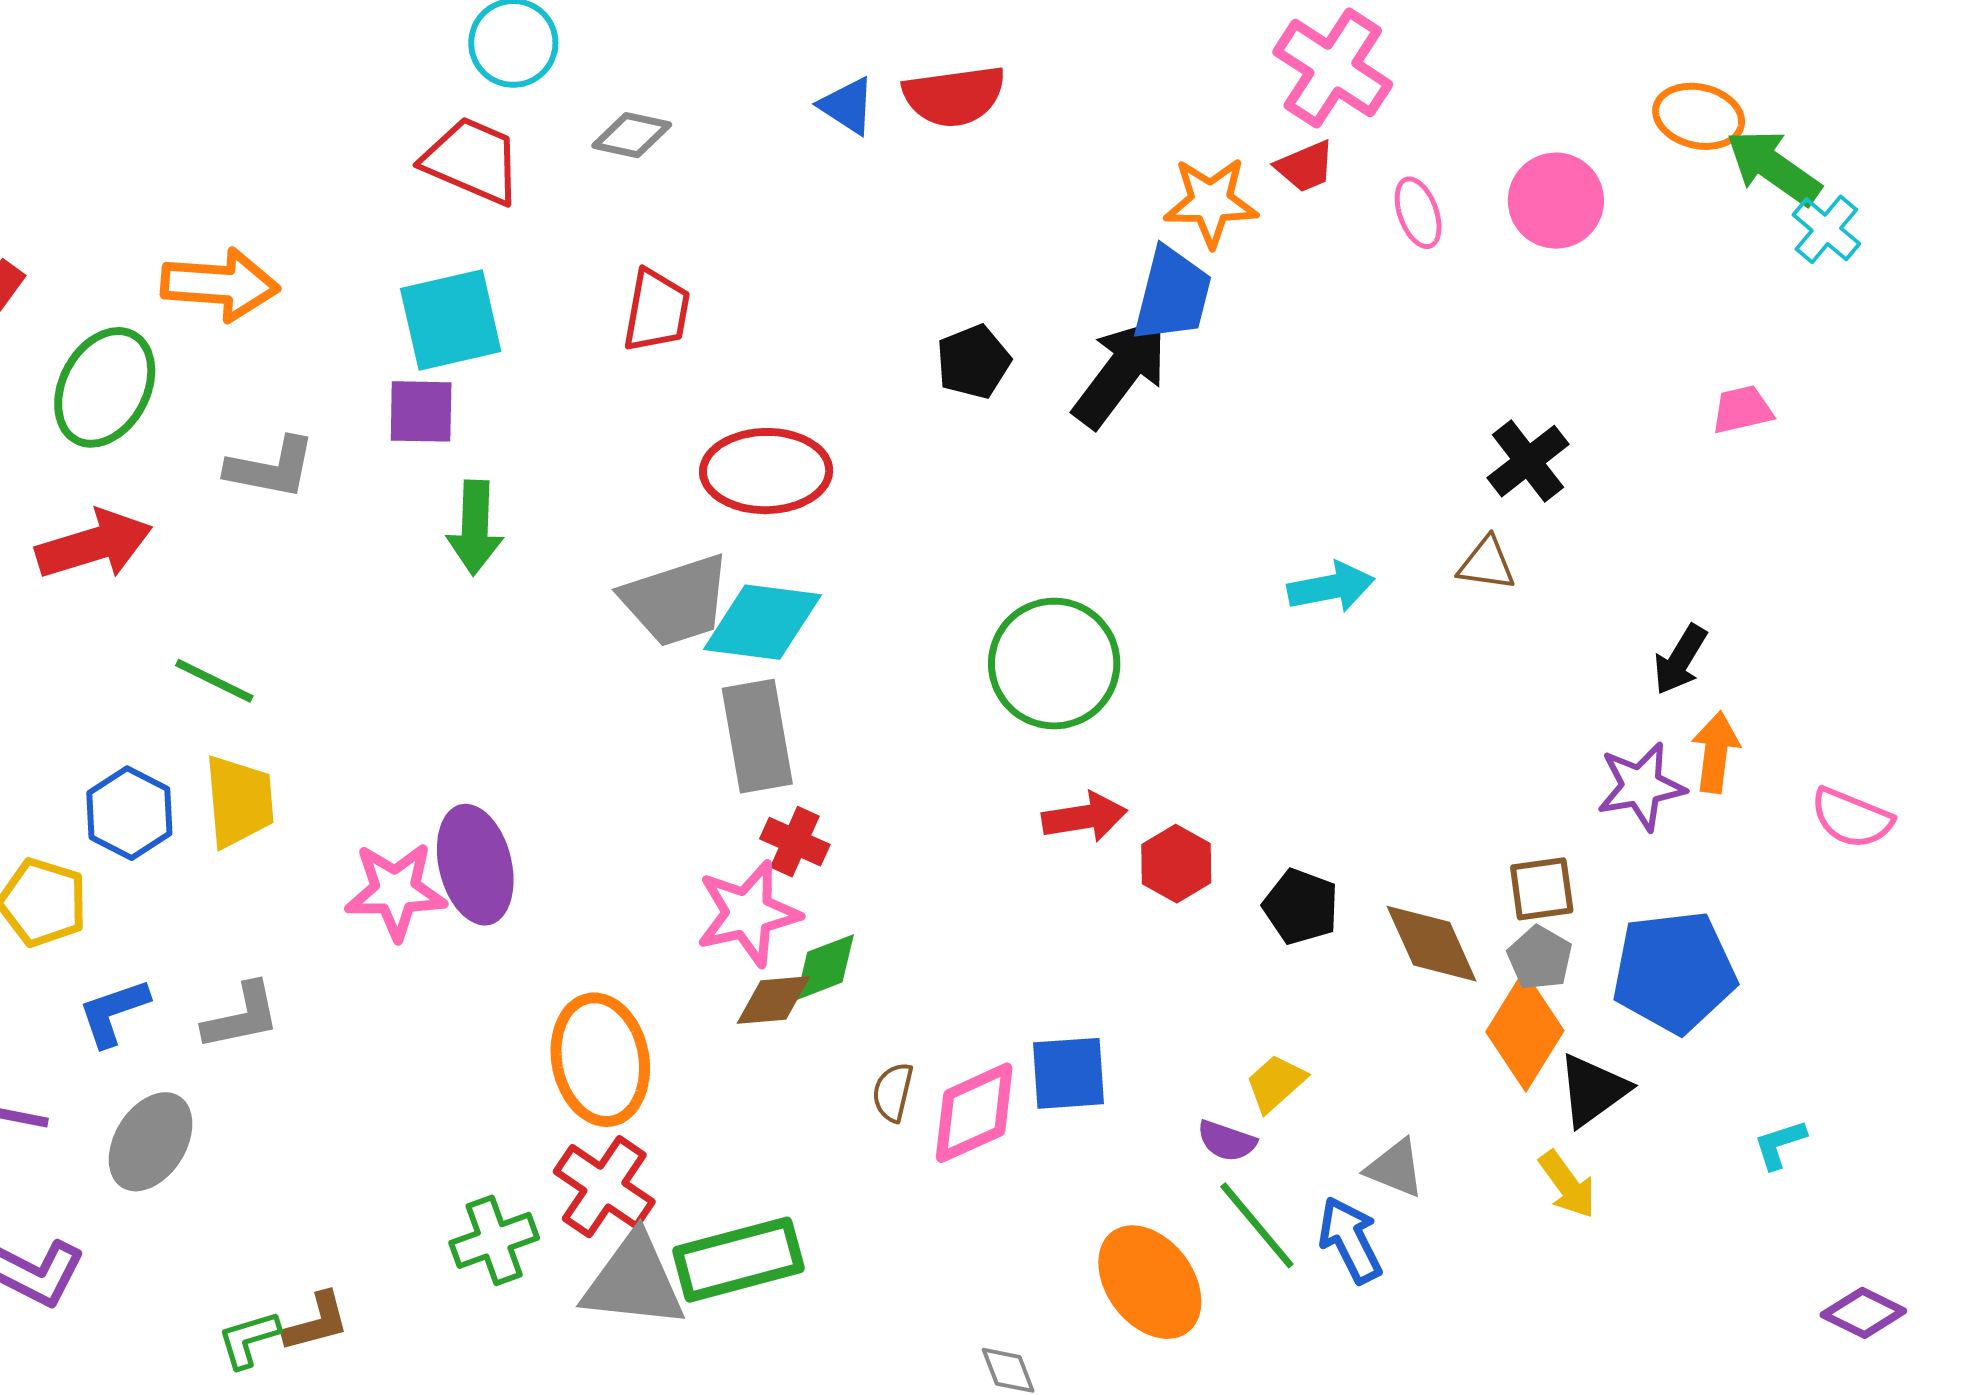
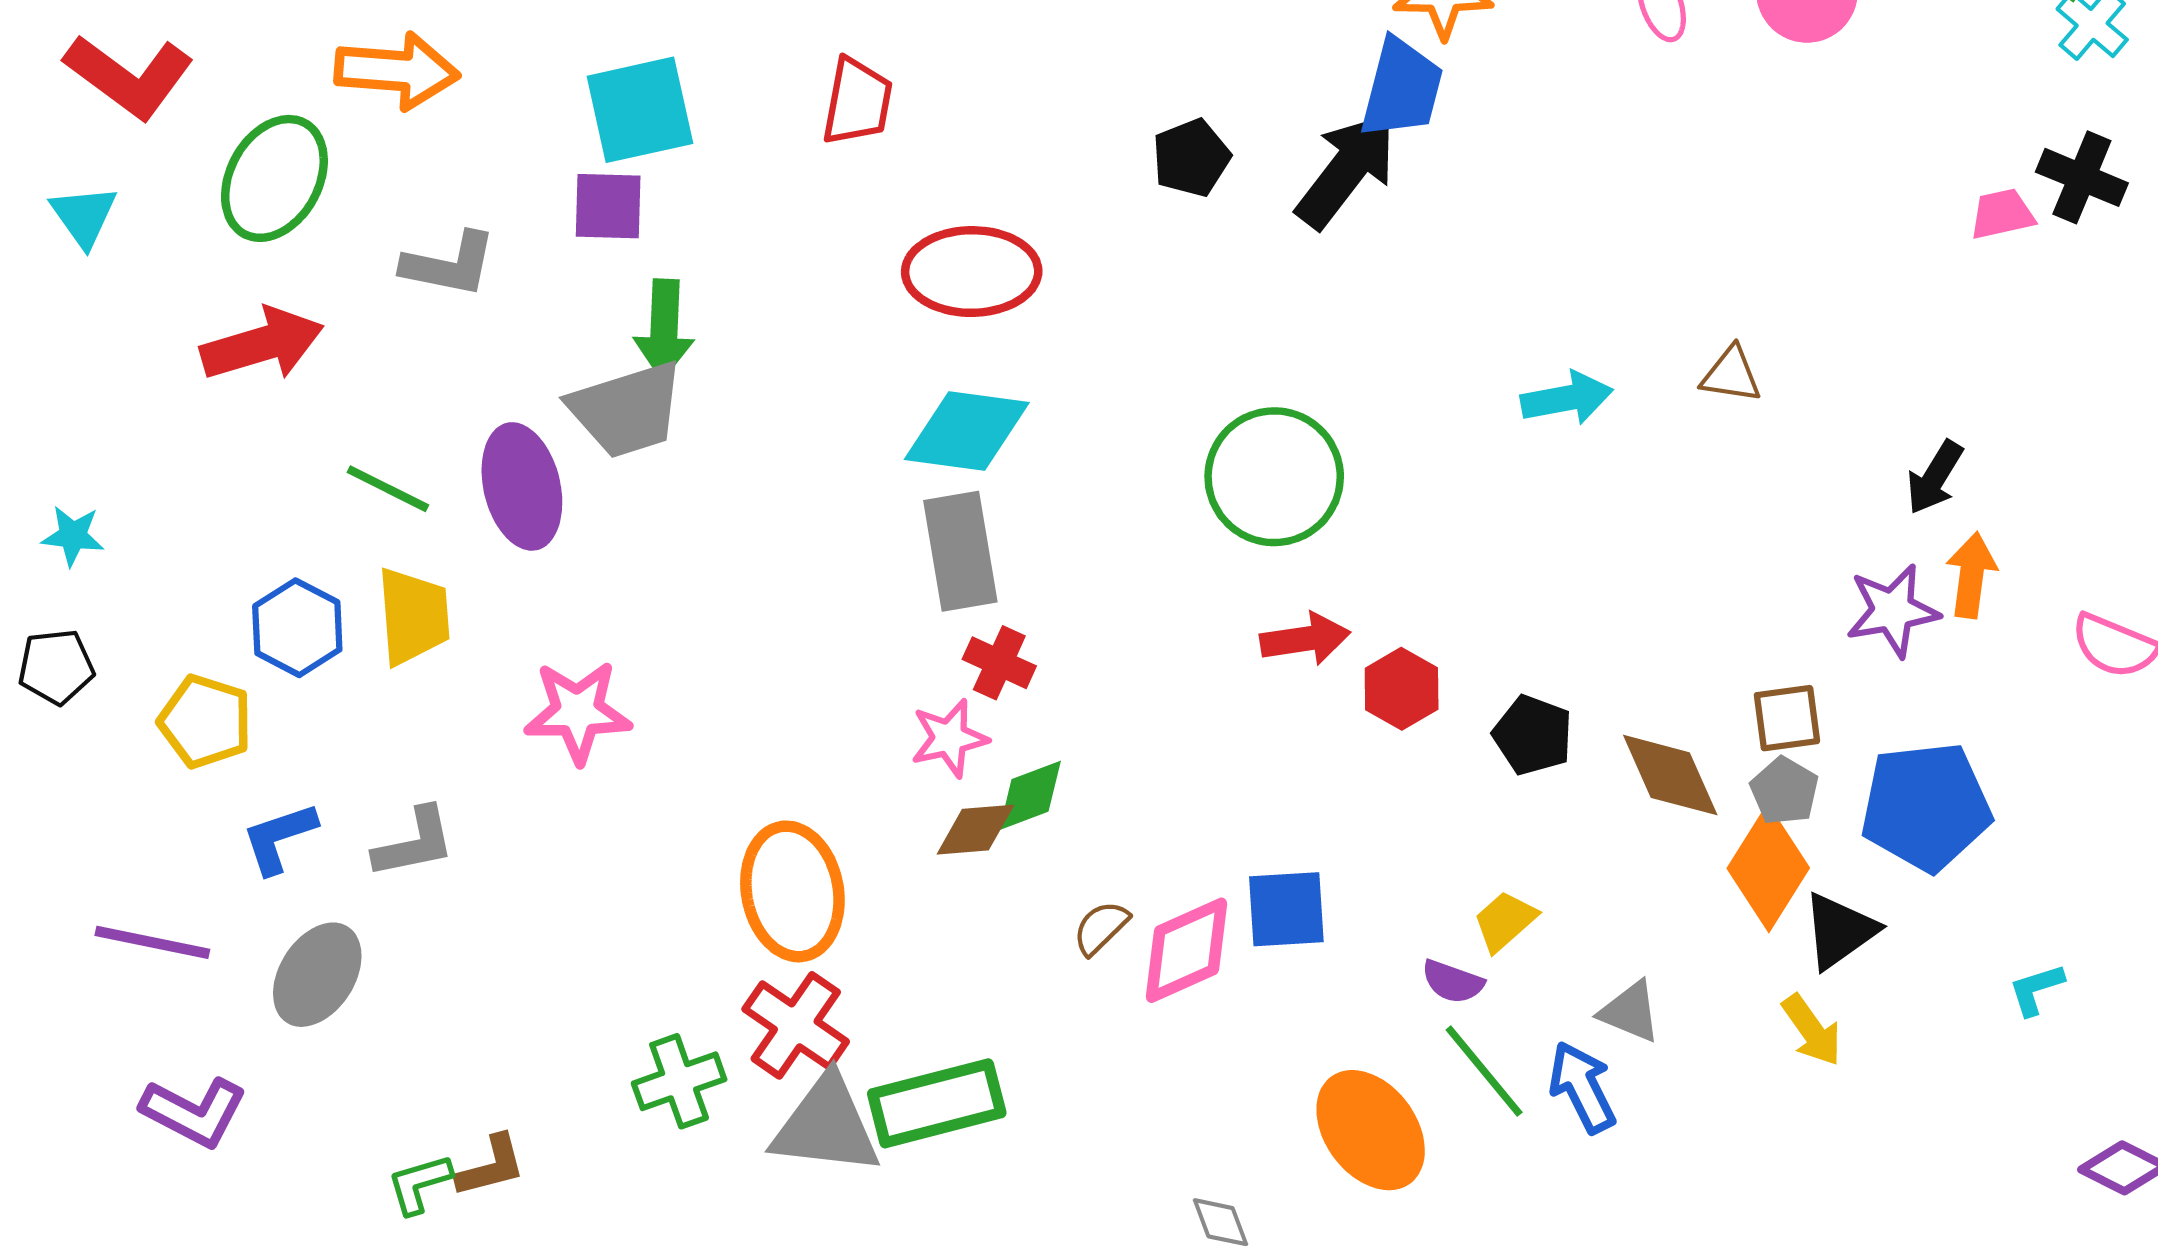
black cross: (1528, 461) -> (2082, 177), moved, turned -30
gray trapezoid: (676, 600) -> (627, 410), moved
purple ellipse: (475, 865) -> (522, 486), moved
pink star: (748, 913) -> (949, 738), size x0.7
brown semicircle: (893, 1092) -> (1101, 928), turned 32

